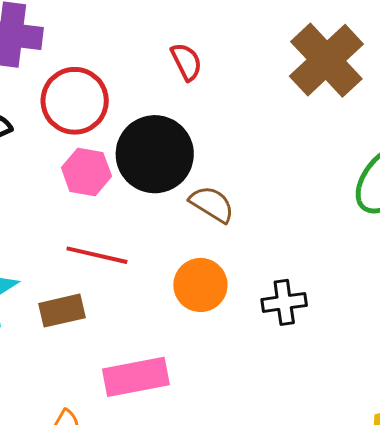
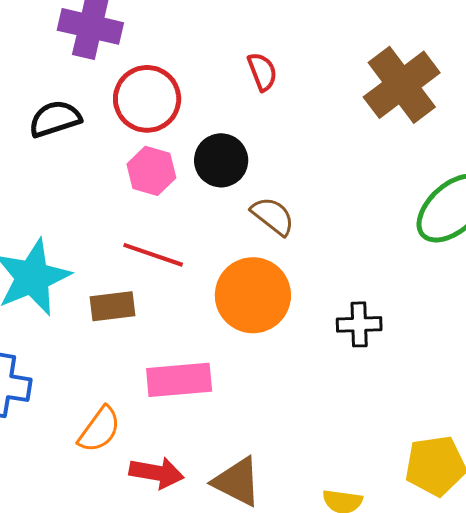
black circle: (155, 154) -> (221, 160), size x0.7
orange circle: (200, 285) -> (253, 295), size x1.4
black cross: (284, 302) -> (359, 324), moved

